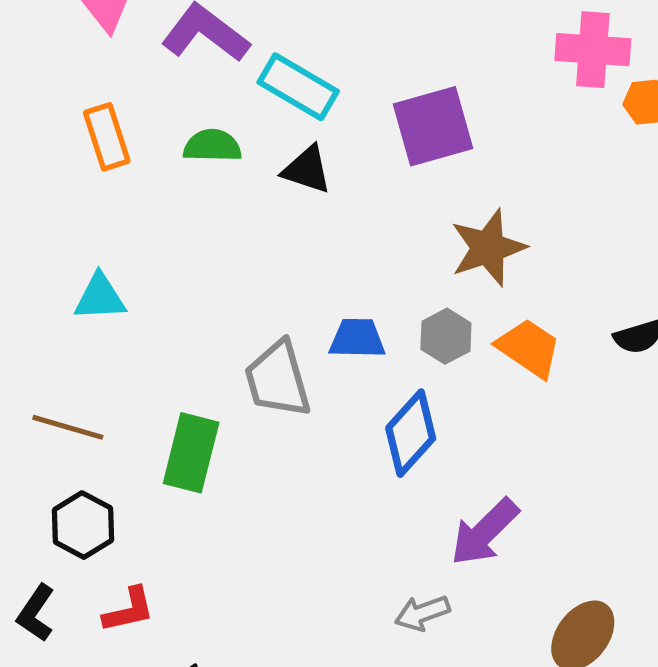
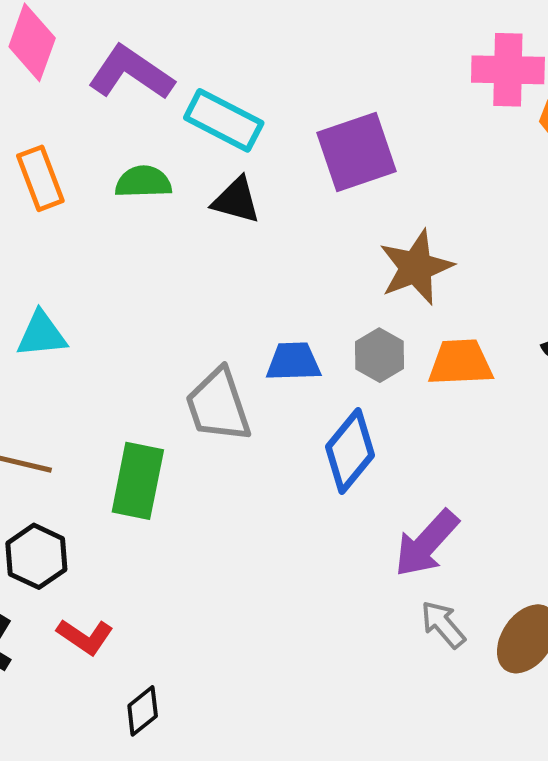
orange trapezoid: (529, 348) -> (460, 363), turned -34
red L-shape: (129, 610) -> (85, 637), turned 50
gray arrow: (422, 613) -> (443, 624), moved, turned 72

